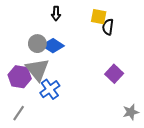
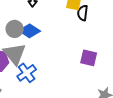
purple square: (114, 74) -> (89, 58), turned -30

